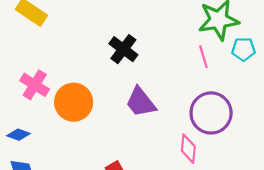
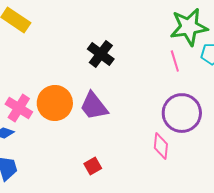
pink cross: (35, 85) -> (19, 108), moved
purple trapezoid: (141, 102) -> (94, 106), moved

